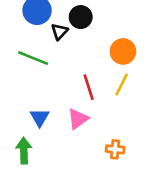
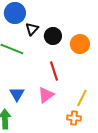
black circle: (81, 17) -> (53, 36), moved
yellow line: (122, 84) -> (82, 98), moved

